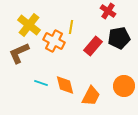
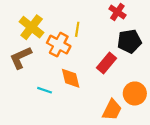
red rectangle: (93, 46) -> (107, 63), moved
orange diamond: (65, 85) -> (71, 78), moved
orange trapezoid: (91, 96) -> (112, 110), moved

